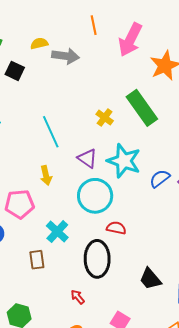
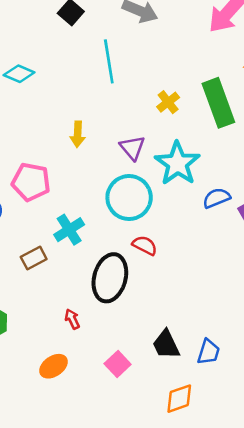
cyan line: (51, 132) -> (109, 61), moved
yellow arrow: (46, 175) -> (78, 134), moved
brown rectangle: (37, 260) -> (34, 258), turned 54
black trapezoid: (150, 279) -> (166, 345), moved

